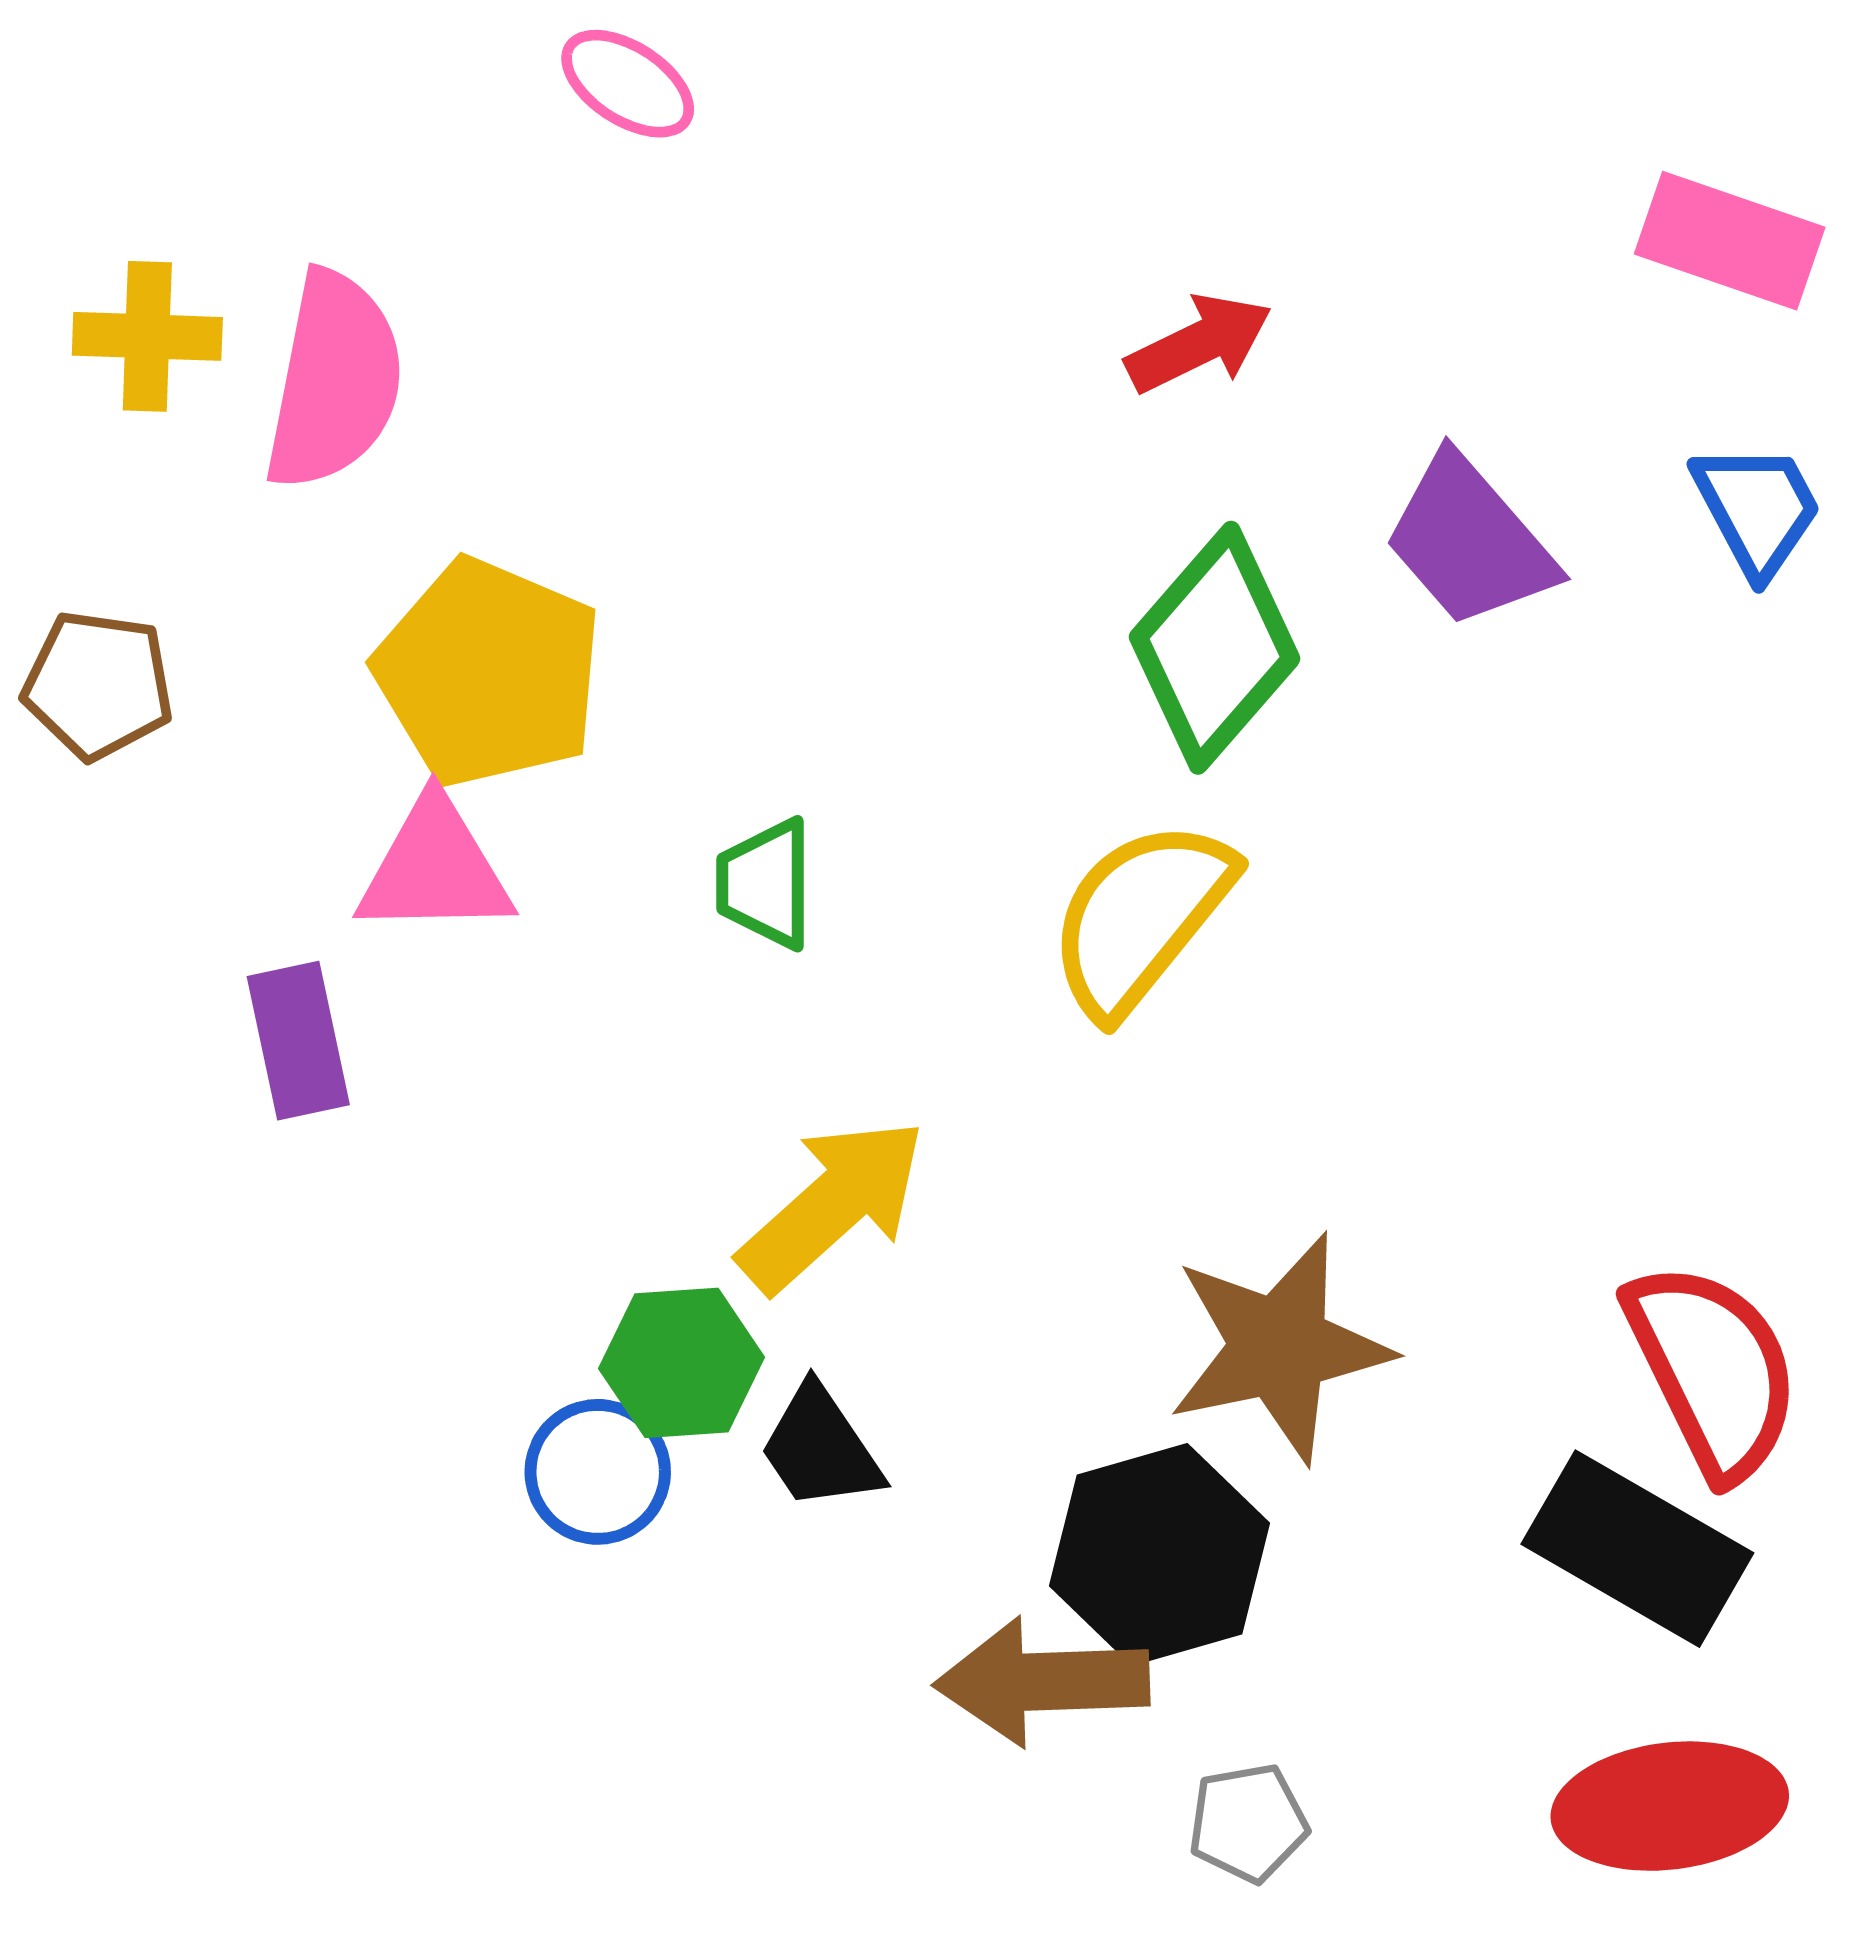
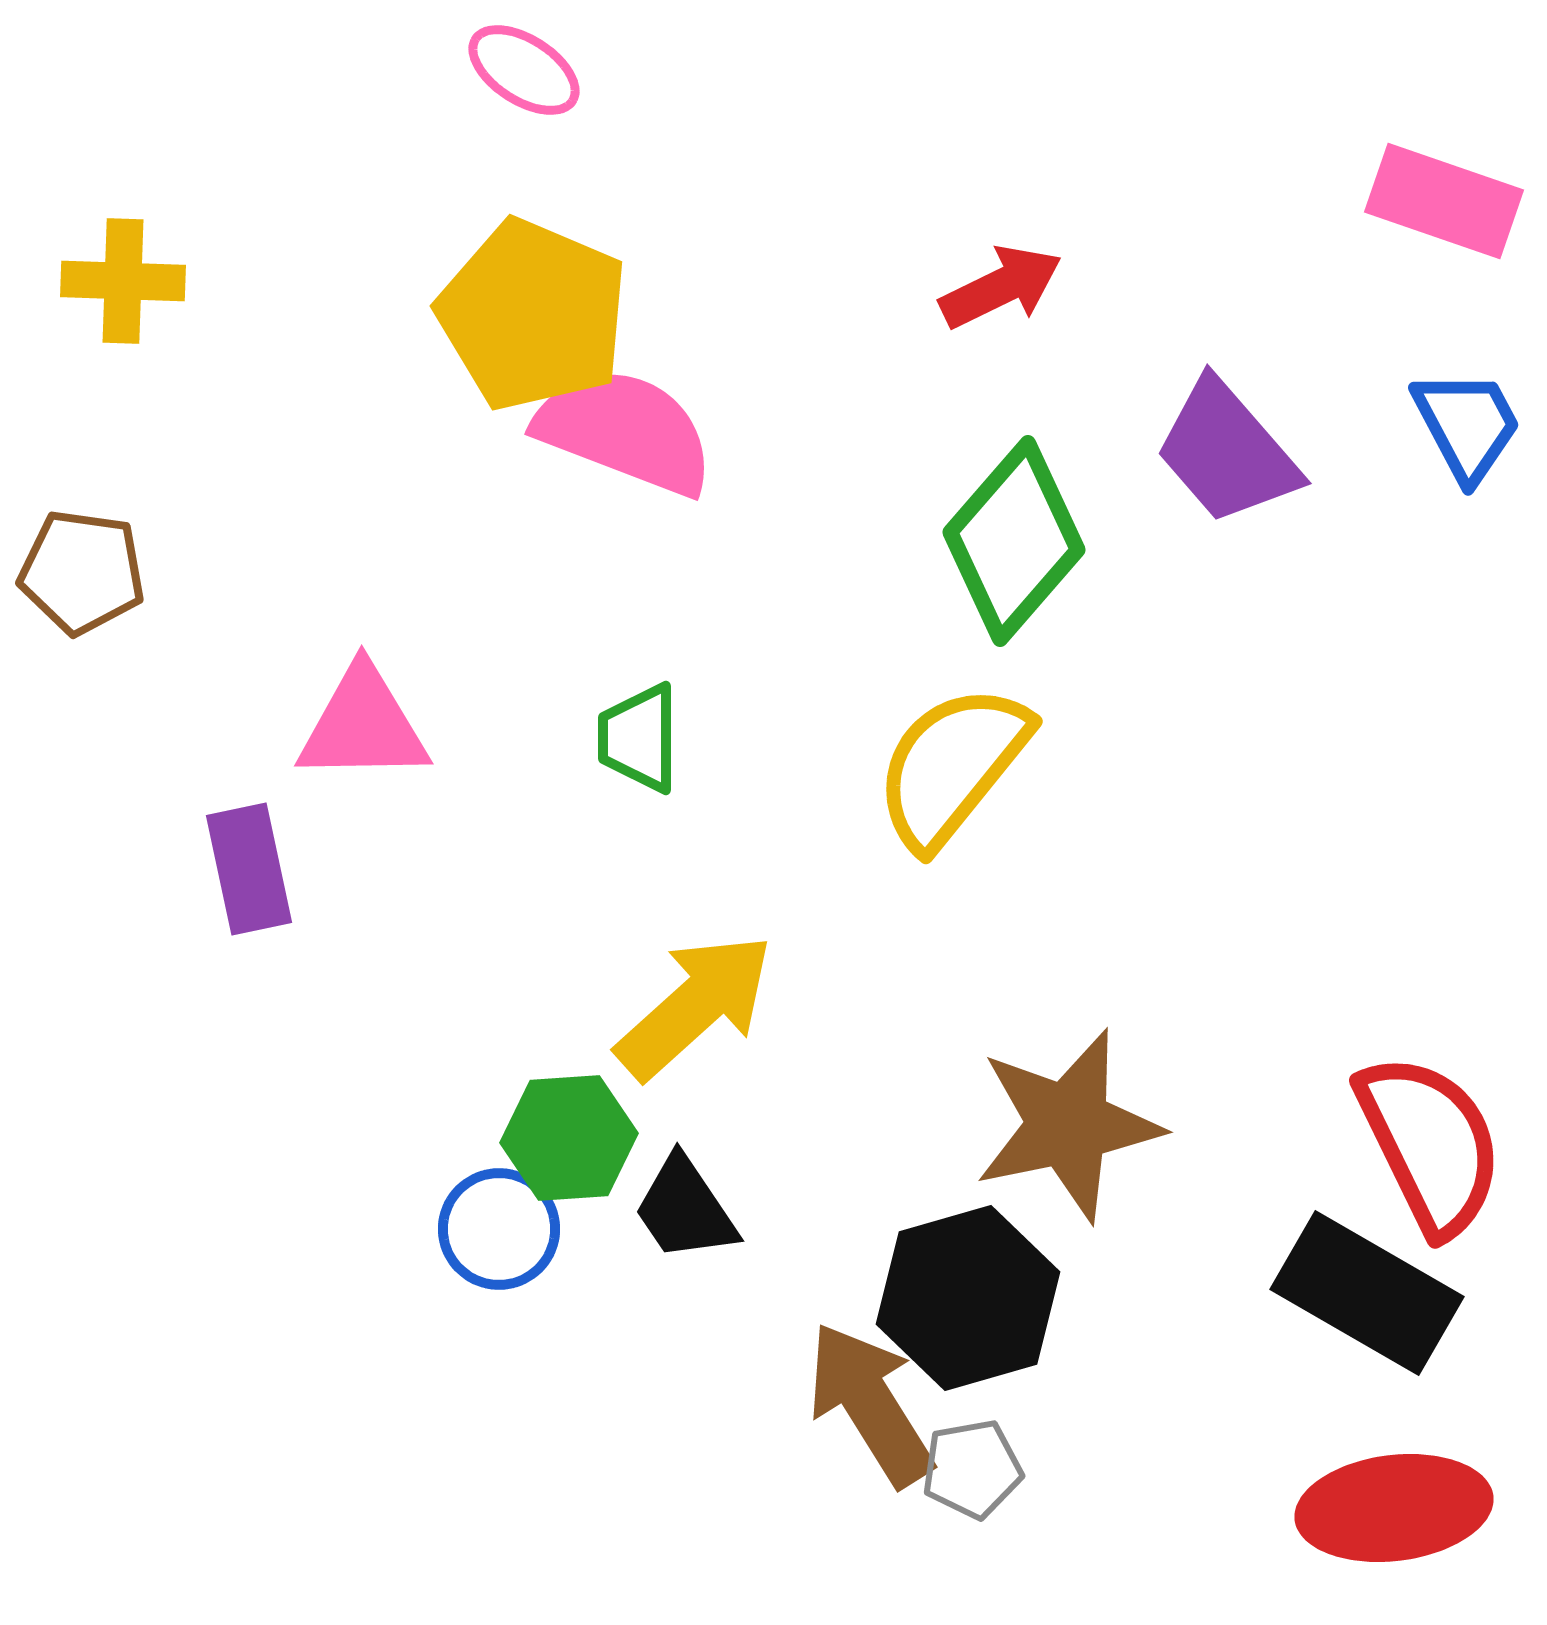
pink semicircle: (334, 381) -> (625, 431), moved, turned -80
yellow pentagon: (489, 673) -> (533, 315), moved
brown arrow: (1042, 1681) -> (870, 1404), turned 60
gray pentagon: (1248, 1823) -> (972, 1469), moved

